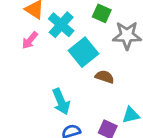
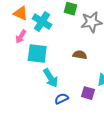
cyan square: (84, 52) -> (37, 53), moved, turned -35

